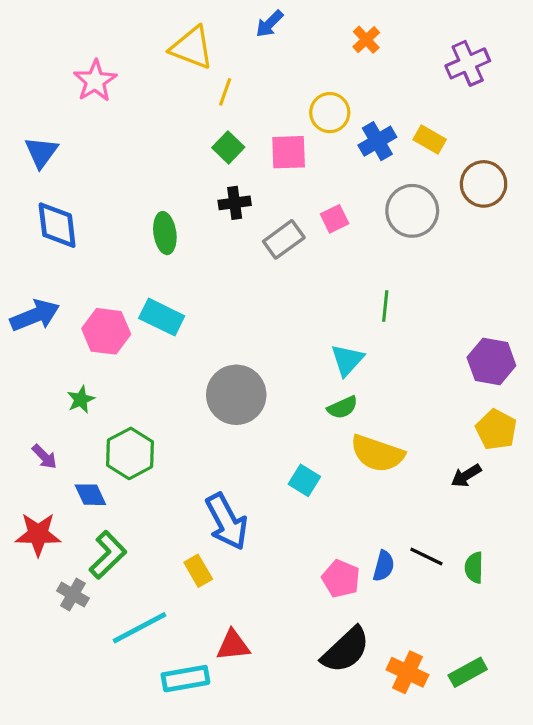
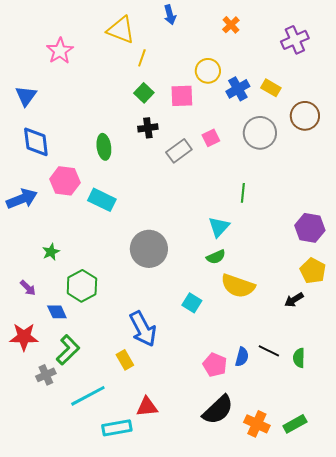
blue arrow: (270, 24) -> (170, 15), turned -60
pink hexagon: (106, 331) -> (65, 181), moved
gray cross: (73, 595) -> (46, 375), turned 36

